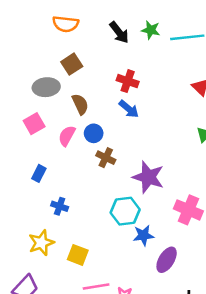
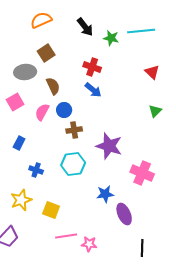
orange semicircle: (66, 24) -> (41, 20), turned 150
green star: (151, 30) -> (111, 38), moved
brown cross: (106, 158) -> (74, 130), turned -35
cyan hexagon: (125, 211) -> (73, 164), moved
purple ellipse: (167, 260) -> (124, 214), turned -55

